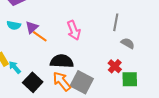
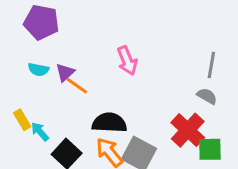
gray line: (116, 22) -> (211, 65), moved
pink arrow: (74, 30) -> (127, 61), moved
red cross: (115, 66) -> (188, 130), size x1.6

